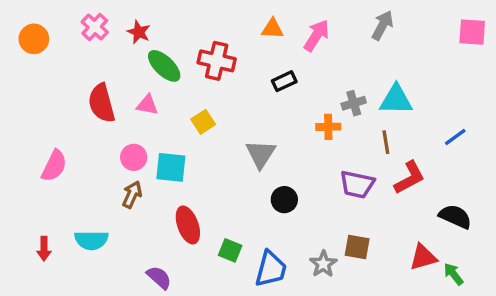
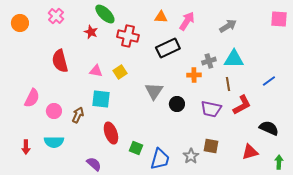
gray arrow: (382, 25) -> (228, 26), moved, turned 30
red star: (139, 32) -> (91, 32), moved
green ellipse: (164, 66) -> (105, 14), moved
black rectangle: (284, 81) -> (168, 48), size x1.6
pink triangle: (147, 105) -> (96, 71), moved
pink circle: (134, 157) -> (54, 111), moved
black circle: (284, 200) -> (177, 104), moved
green arrow: (454, 274) -> (279, 162), moved, turned 40

